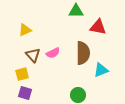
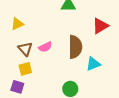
red triangle: (98, 27) -> (100, 26), moved, turned -42
yellow square: (22, 74) -> (25, 69), moved

